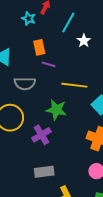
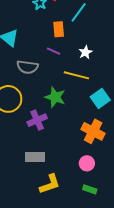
white star: (84, 41) -> (85, 52), moved
orange rectangle: (39, 47) -> (59, 29), moved

